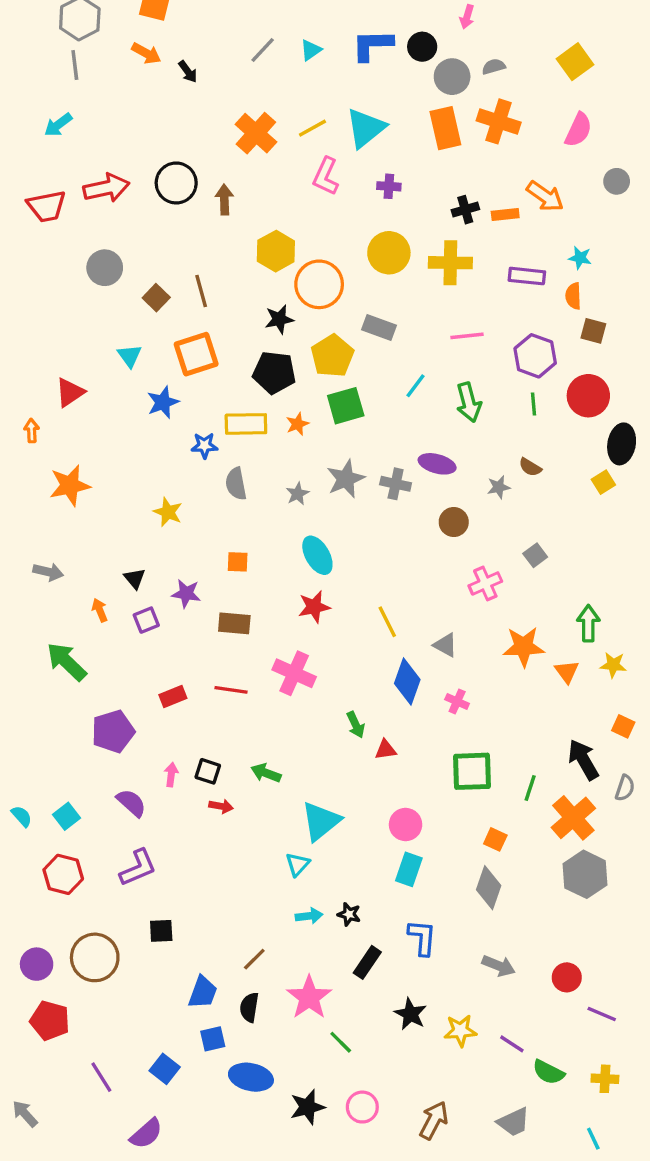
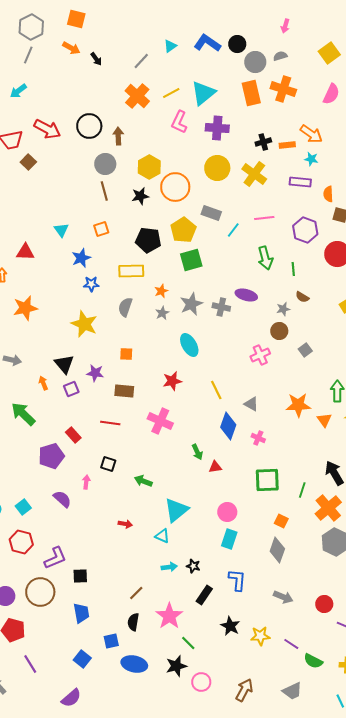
pink arrow: (467, 17) -> (285, 26), moved
blue L-shape: (372, 45) -> (207, 43), turned 36
gray line: (263, 50) -> (141, 61), moved
gray line: (75, 65) -> (28, 55), turned 30
purple cross: (389, 186) -> (217, 128), size x1.6
red arrow: (106, 188) -> (47, 129), turned 40
cyan star: (580, 258) -> (311, 159), moved
yellow cross: (450, 263) -> (254, 174), turned 35
gray circle: (105, 268) -> (105, 164), moved
brown square: (156, 298) -> (28, 162), moved
black star: (279, 319) -> (140, 196), moved
orange square: (196, 354) -> (101, 229), size x0.6
cyan line: (415, 386) -> (233, 230), moved
red triangle: (70, 392) -> (25, 252), turned 36
green line: (533, 404) -> (293, 269), moved
orange star: (297, 424) -> (161, 291), moved
blue star: (204, 446) -> (91, 284), moved
gray semicircle: (236, 484) -> (125, 307), turned 30
yellow star: (168, 512) -> (84, 324), size x1.5
brown circle: (454, 522) -> (279, 331), moved
cyan ellipse: (317, 555) -> (189, 345), moved
black triangle: (135, 579) -> (64, 364), size x1.5
pink cross: (485, 584) -> (260, 355), moved
red line: (231, 690) -> (110, 423), moved
red rectangle: (173, 697) -> (73, 435), moved, turned 70
black square: (208, 771) -> (108, 464), moved
red arrow: (221, 806) -> (125, 524), moved
cyan triangle: (297, 864) -> (162, 536), turned -49
purple L-shape: (138, 868) -> (55, 558), moved
blue trapezoid: (203, 992) -> (81, 613), moved, turned -30
purple line: (101, 1077) -> (30, 664), moved
black star: (307, 1107) -> (176, 666), moved

